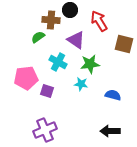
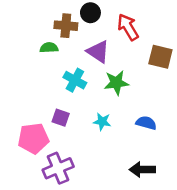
green semicircle: (38, 37) -> (49, 48), turned 32
pink pentagon: (26, 78) -> (33, 138), moved
cyan star: (81, 84) -> (102, 122), moved

